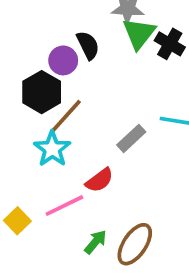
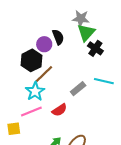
black cross: (170, 44) -> (95, 48), moved
pink line: (64, 206) -> (31, 111), moved
yellow square: (17, 221) -> (14, 129), turned 32

